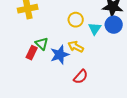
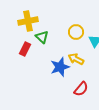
green triangle: (42, 44) -> (42, 37), moved
red rectangle: (32, 53) -> (25, 49), moved

